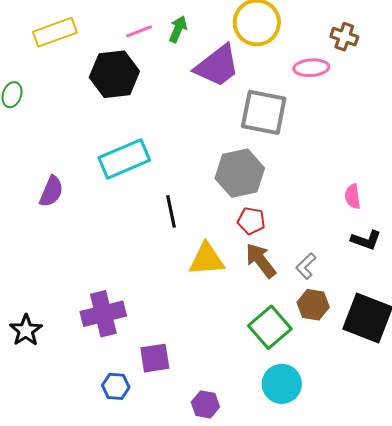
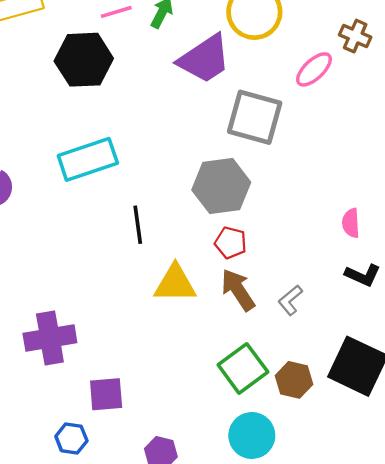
pink ellipse: (311, 68) -> (314, 69), turned -44
brown hexagon: (313, 305) -> (294, 380), moved
blue hexagon: (116, 386) -> (71, 438), moved

